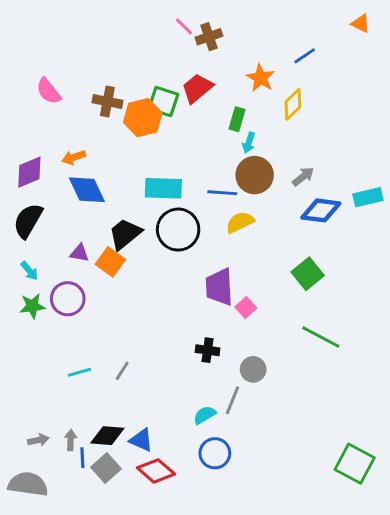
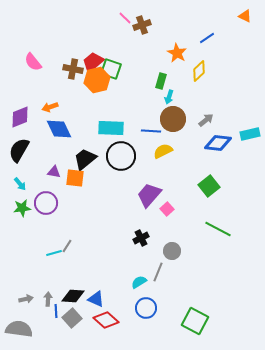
red trapezoid: (197, 88) -> (93, 62), moved
orange square: (110, 262) -> (75, 178), turned -30
purple trapezoid: (219, 287) -> (149, 195), turned 44
black cross: (208, 350) -> (141, 238), turned -35
gray line: (122, 371) -> (67, 246), moved
green square: (355, 464) -> (195, 321), moved

